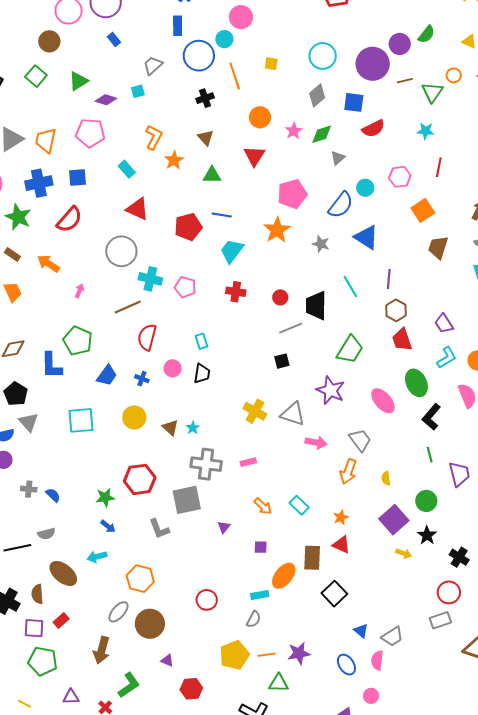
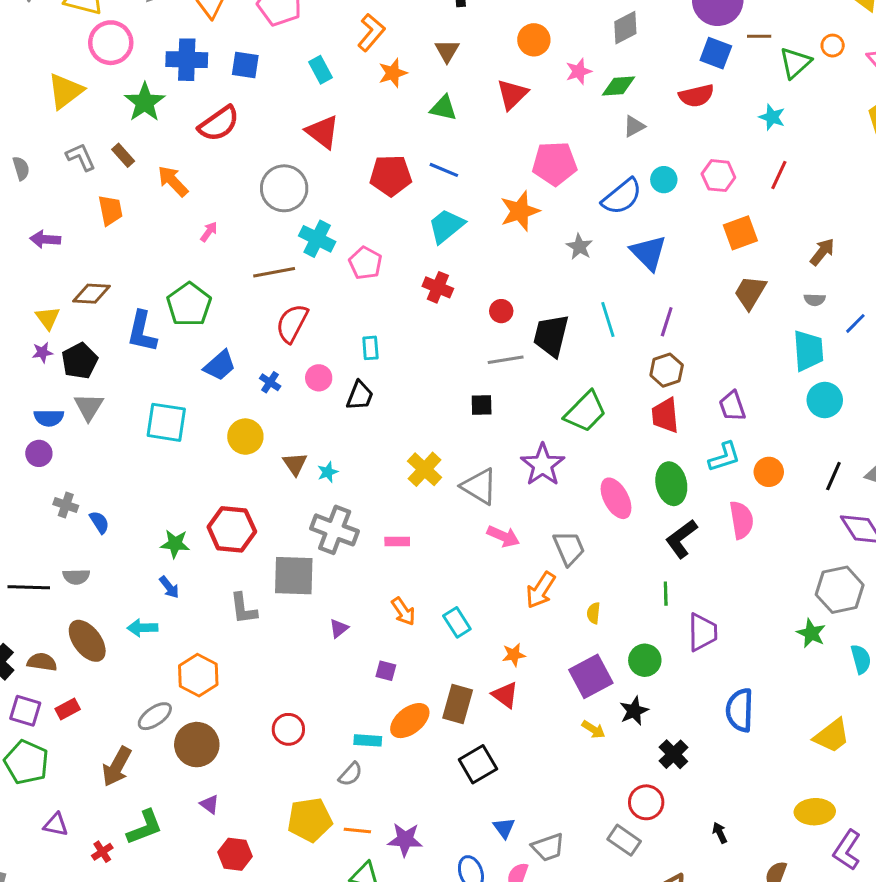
blue square: (354, 102) -> (716, 53), moved
brown semicircle: (37, 594) -> (42, 662), turned 90
gray rectangle: (440, 620) -> (624, 840), turned 40

